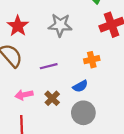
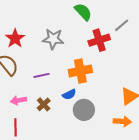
orange cross: (92, 60) -> (80, 71), size x1.6
gray circle: (83, 113) -> (84, 110), moved

